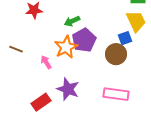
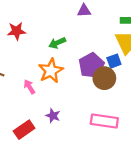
purple pentagon: (84, 40) -> (91, 65), moved
purple star: (68, 89) -> (53, 116), size x0.6

